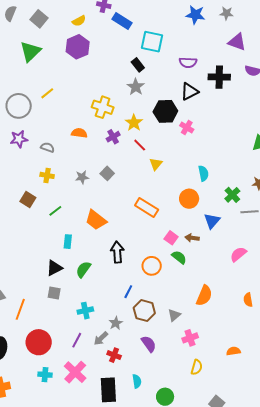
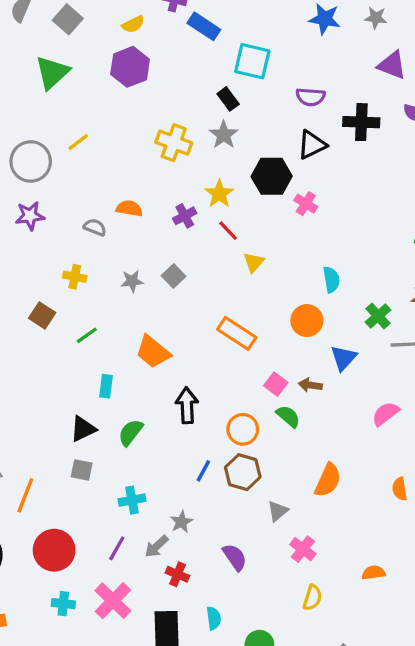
yellow cross: (103, 107) -> (174, 143), moved
gray semicircle: (47, 147) -> (95, 227), moved
brown hexagon: (144, 311) -> (243, 472), moved
pink cross: (190, 338) -> (303, 549), turned -35

